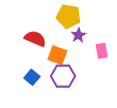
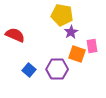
red semicircle: (35, 39) -> (15, 35), moved
orange square: (57, 55) -> (77, 54), moved

